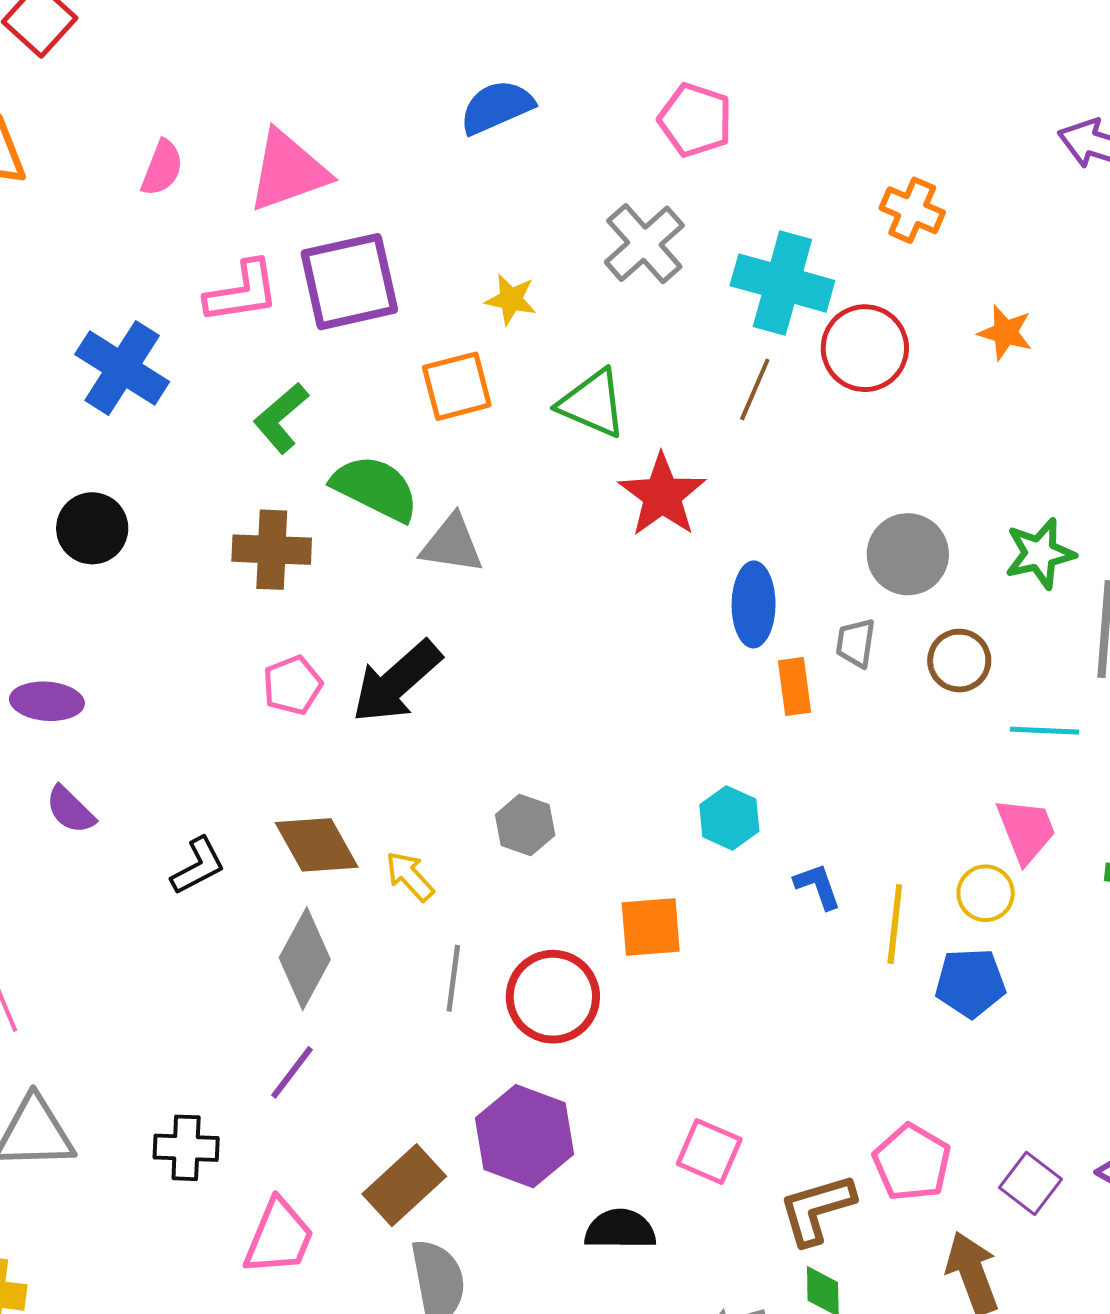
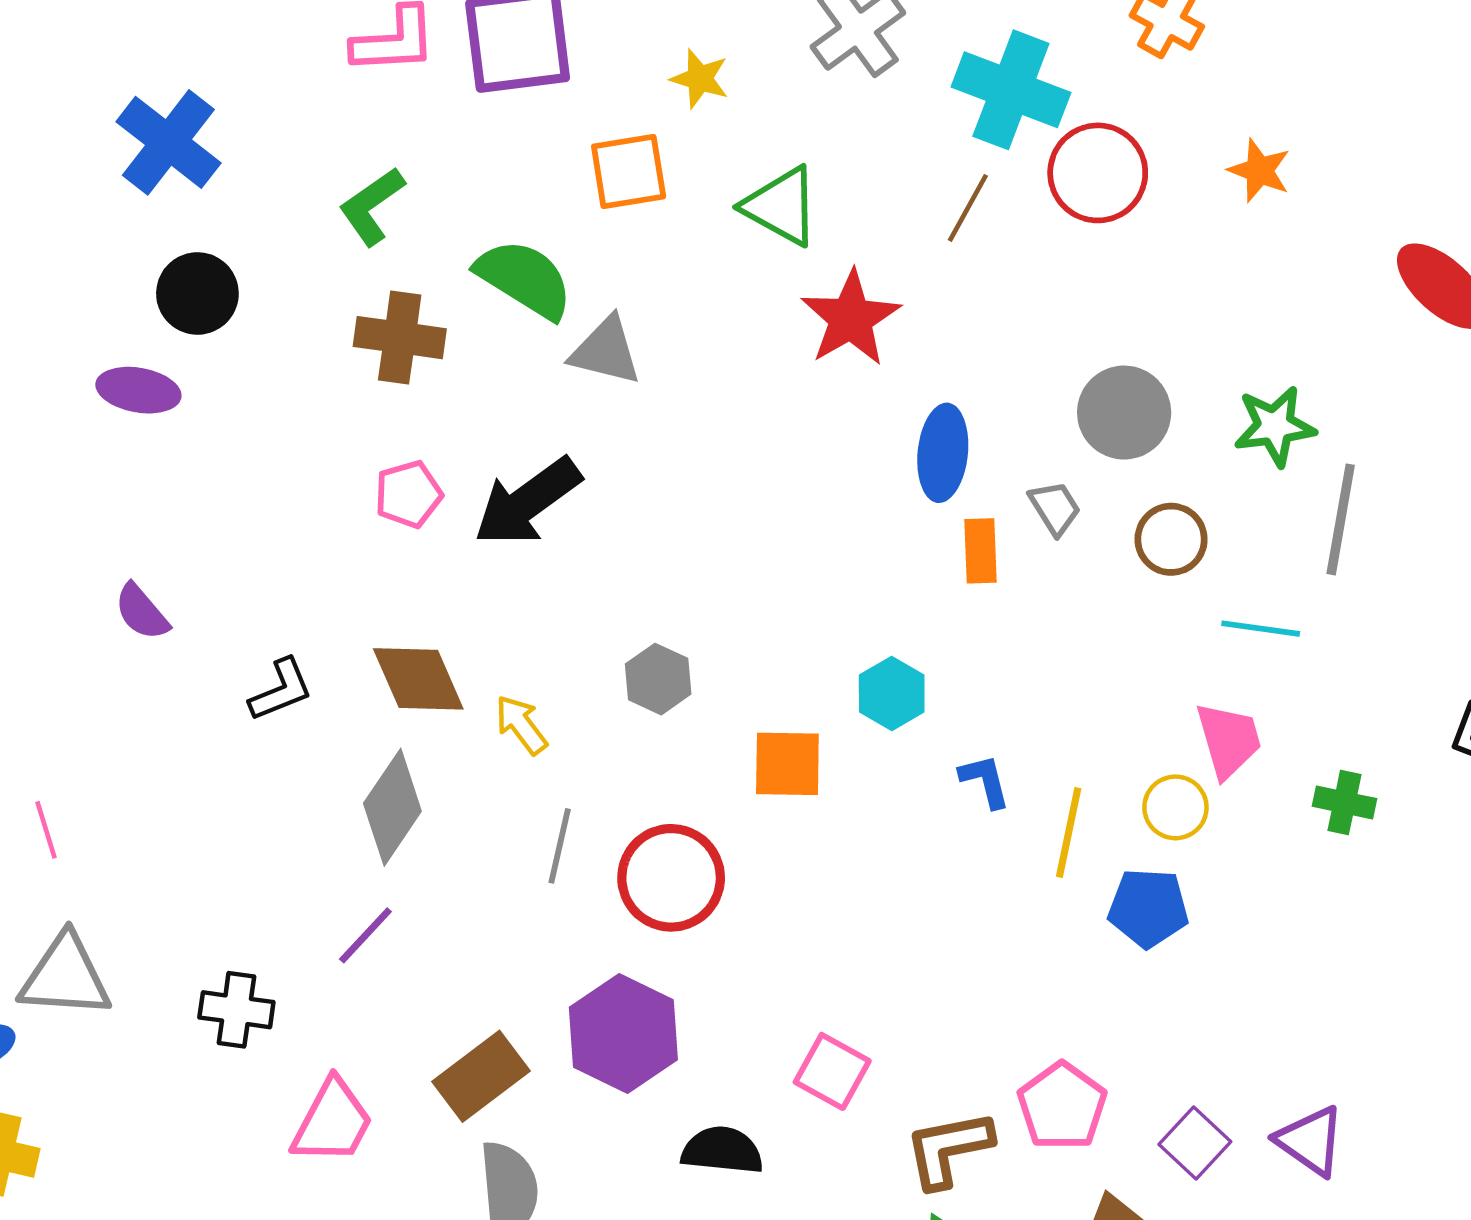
blue cross: (122, 368) -> (168, 142), moved
green L-shape: (281, 418) -> (372, 206), moved
gray trapezoid: (856, 643) -> (1055, 508), turned 134
purple ellipse: (47, 701) -> (138, 390), moved
orange square: (651, 927) -> (787, 764), moved

